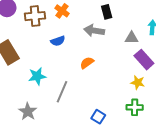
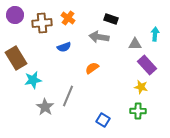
black rectangle: (107, 12) -> (111, 19), turned -56
cyan star: (37, 76) -> (33, 80), moved
gray star: (28, 111) -> (45, 107), moved

